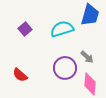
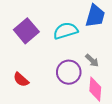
purple square: (25, 29) -> (26, 31), size x1.6

